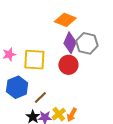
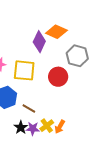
purple diamond: (70, 43) -> (39, 42), moved
brown line: (40, 98) -> (29, 109), turned 72

